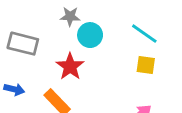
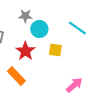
yellow square: (146, 65) -> (55, 50), moved

